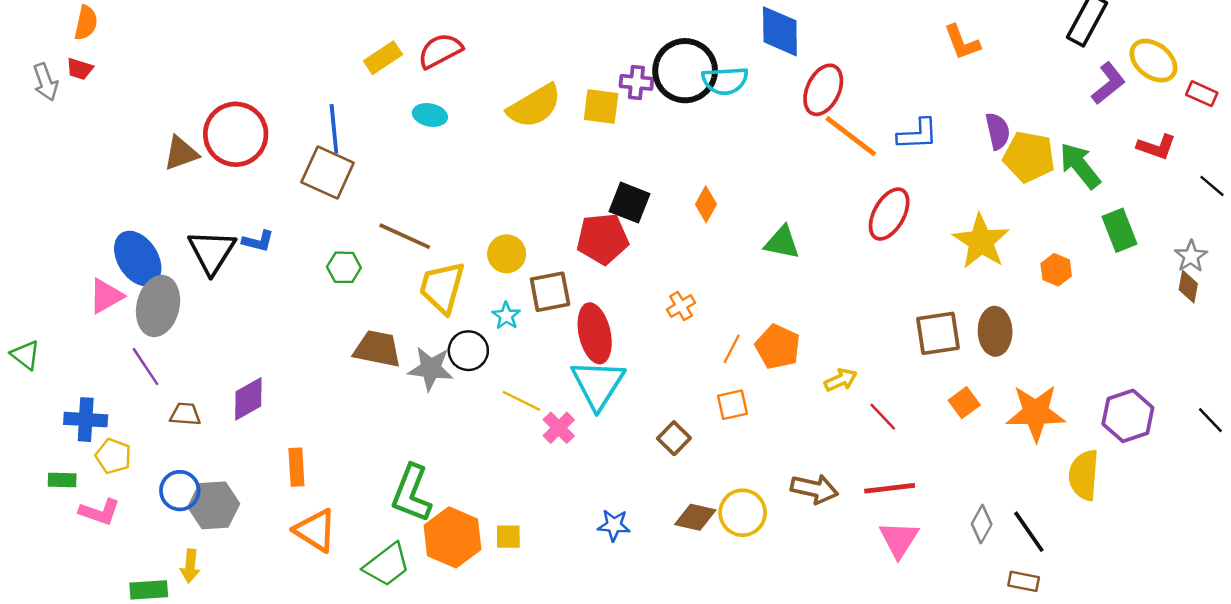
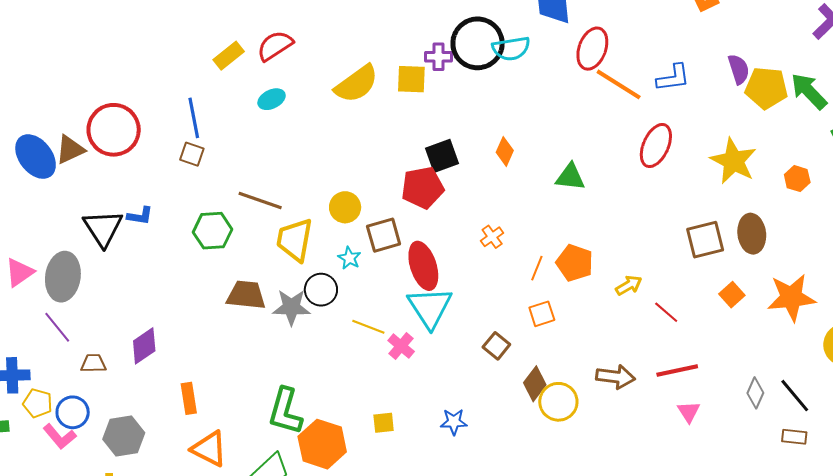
cyan ellipse: (430, 115) -> (272, 99), turned -32
brown square: (328, 173) -> (192, 154), size x0.6
black square: (630, 203) -> (442, 156), turned -36
blue ellipse: (138, 259) -> (36, 157), moved
green hexagon: (344, 267) -> (213, 231), size x1.4
blue circle: (180, 491) -> (73, 412), moved
pink L-shape: (100, 512) -> (60, 437), moved, turned 36
brown diamond: (695, 517) -> (535, 384), moved, turned -60
yellow square: (508, 537) -> (384, 423), moved
pink triangle: (899, 539) -> (689, 412), size x0.7

